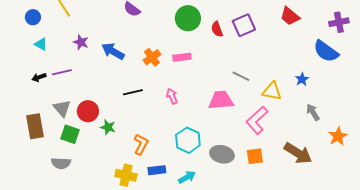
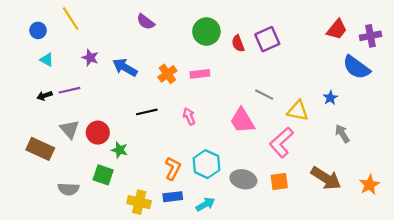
red trapezoid: (290, 16) -> (337, 29), moved, turned -90
pink trapezoid: (221, 100) -> (242, 121), turned -116
brown rectangle: (35, 126) -> (40, 149), turned -55
green square: (70, 134) -> (103, 175), moved
orange star: (338, 136) -> (369, 185), moved
orange L-shape: (141, 144) -> (173, 168), moved

